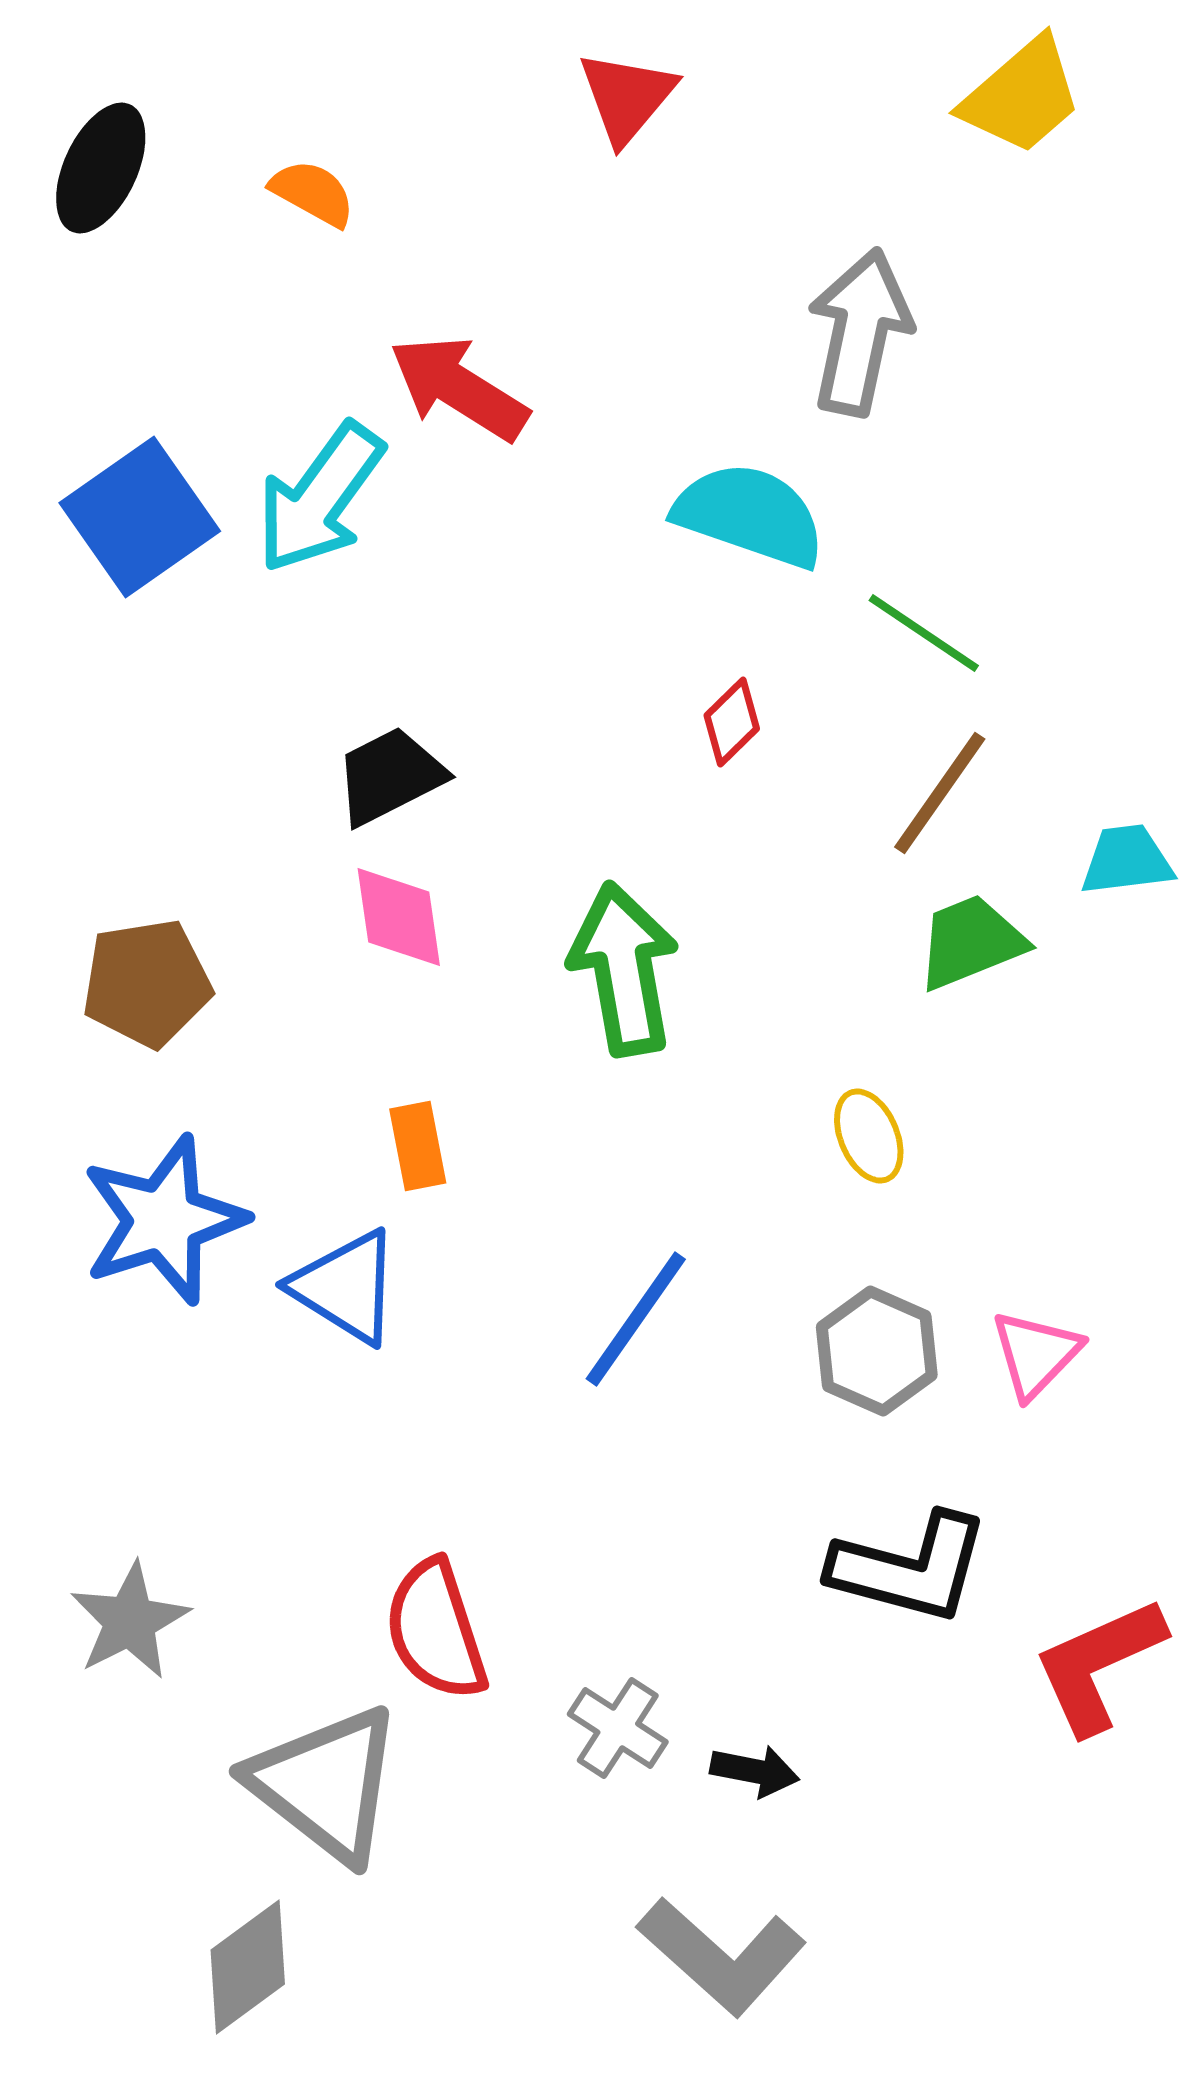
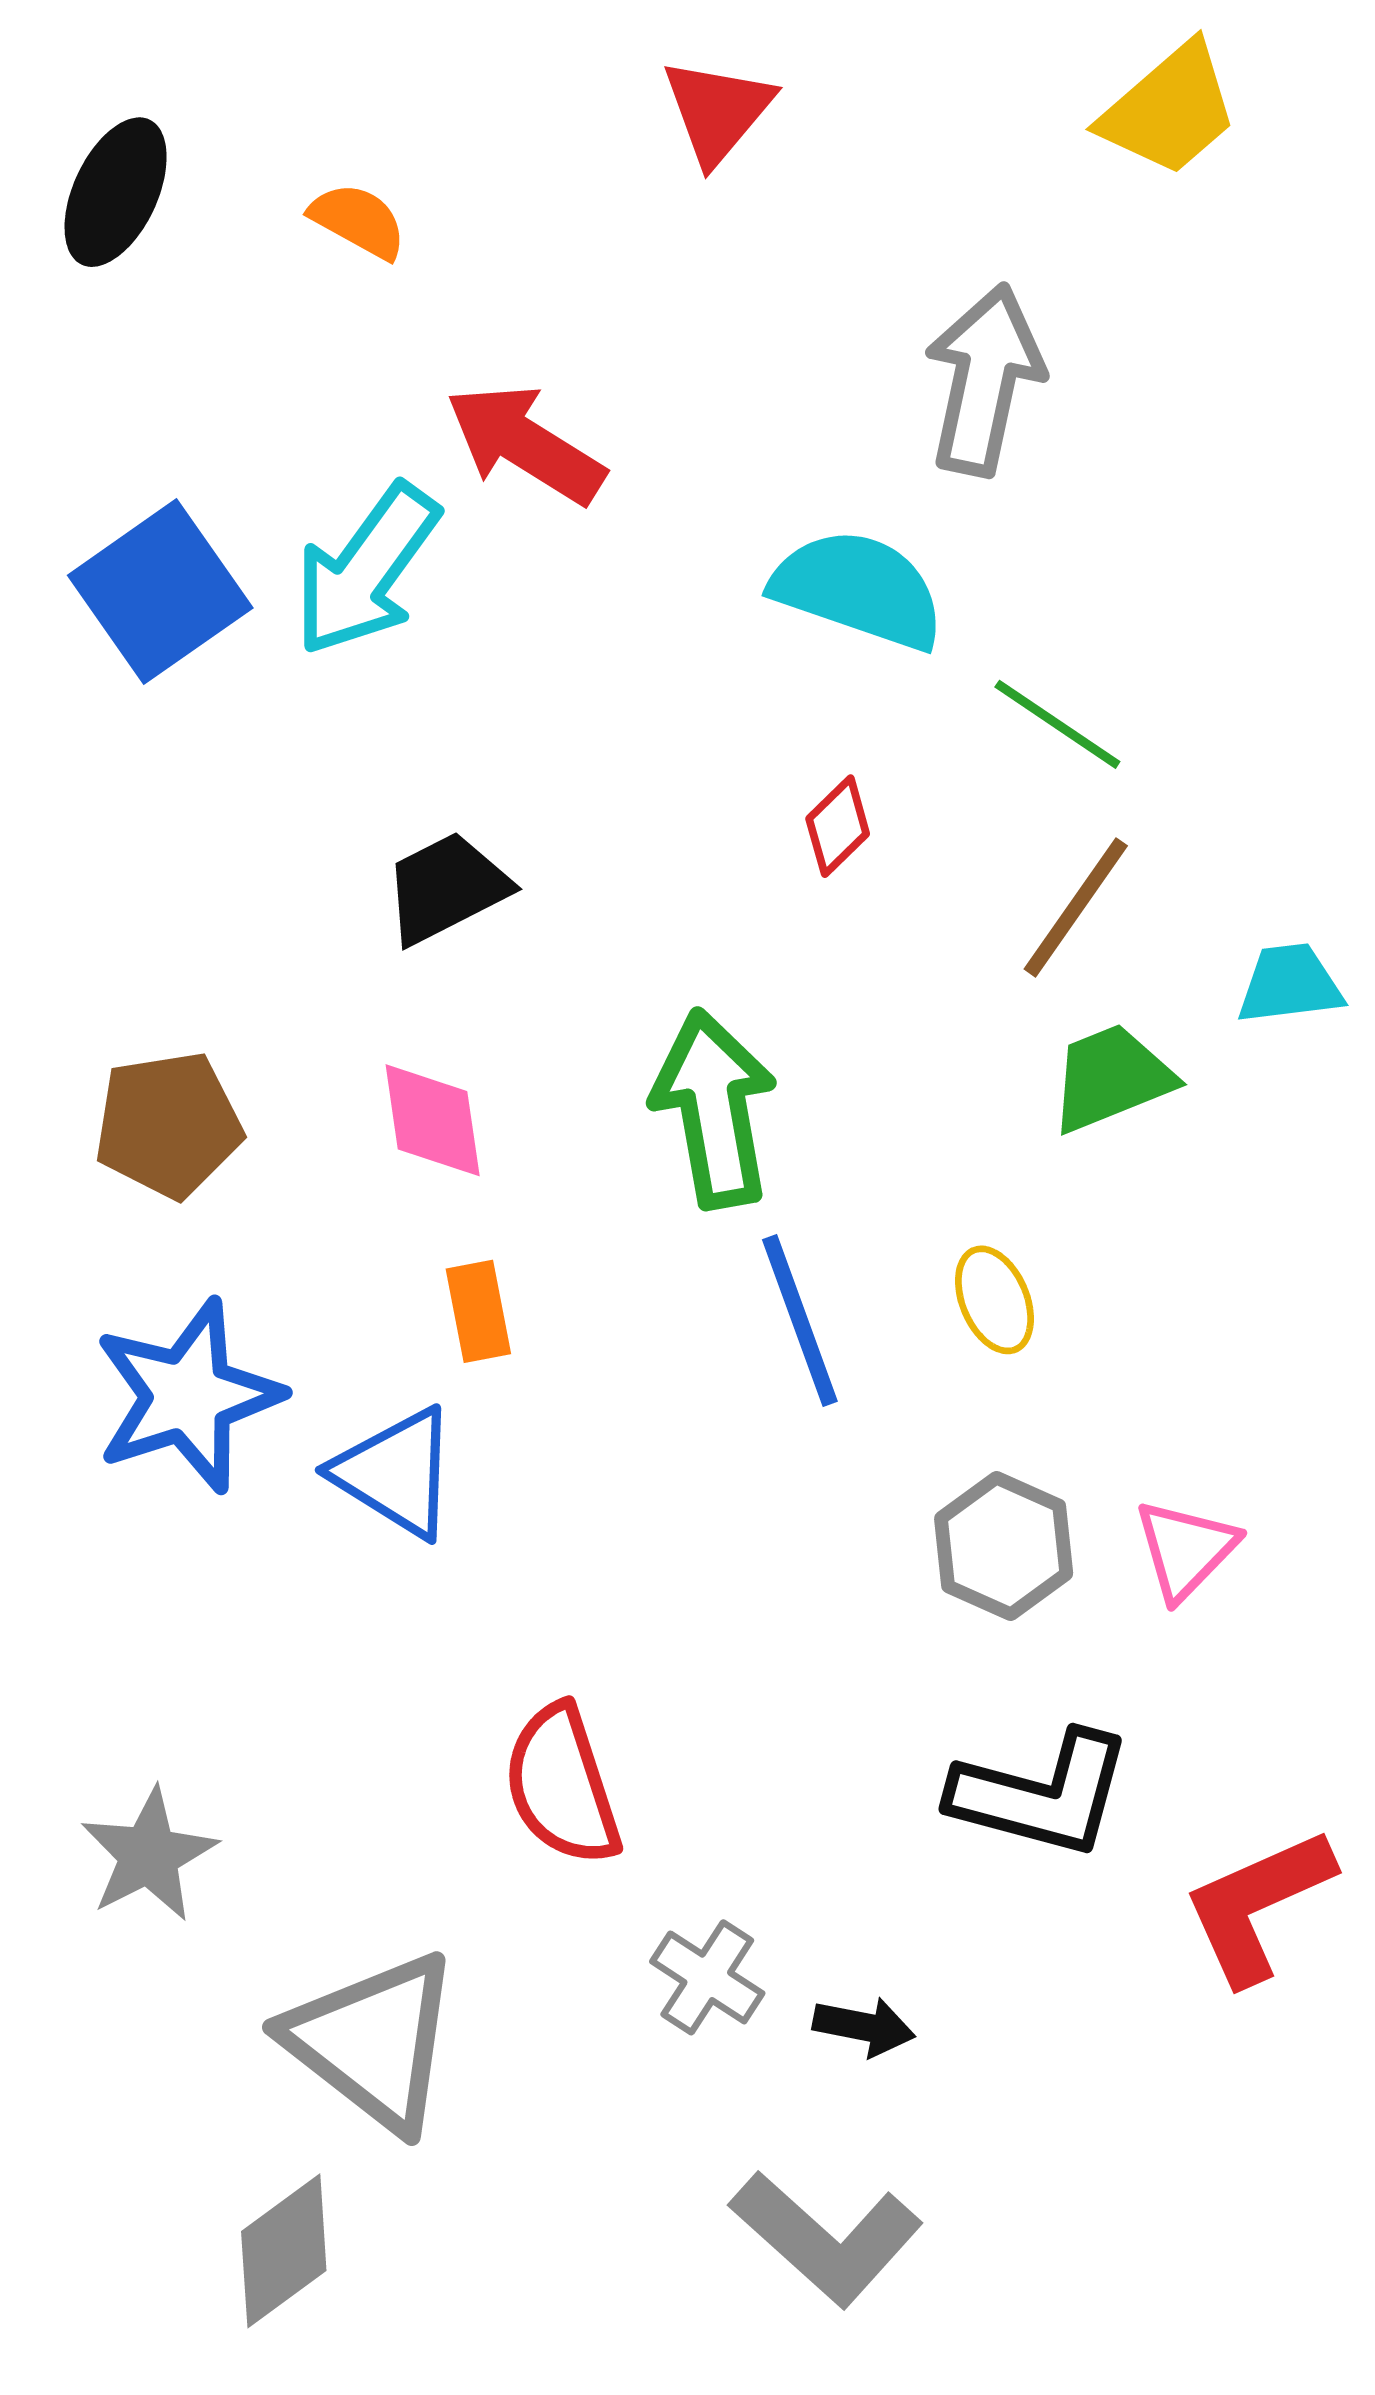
pink diamond: (399, 917) -> (433, 1120), moved
blue line: (636, 1319) -> (800, 1321), moved, turned -55
red semicircle: (436, 1630) -> (562, 1785), moved

